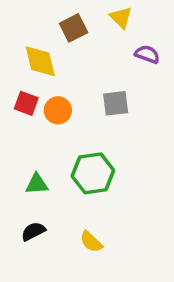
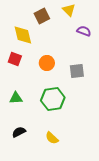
gray square: (116, 103) -> (77, 71), moved
orange circle: (58, 110) -> (47, 63), moved
green triangle: (37, 184) -> (16, 98), moved

